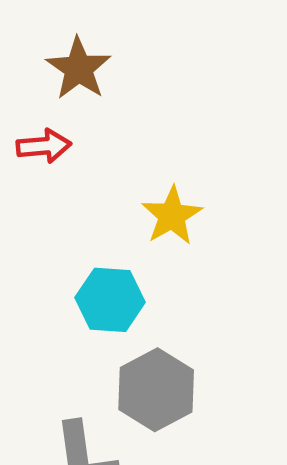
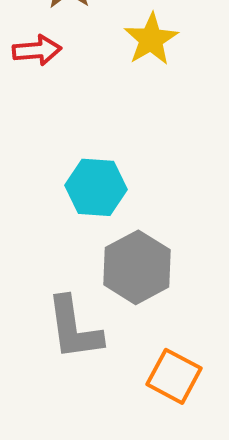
yellow star: (172, 216) -> (151, 39), moved

